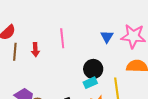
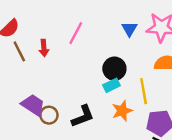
pink line: (62, 38) -> (76, 33), turned 36
brown line: (15, 52) -> (19, 51), turned -30

